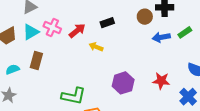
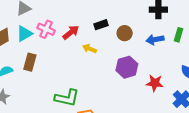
brown circle: (145, 17) -> (125, 33), moved
green rectangle: (185, 32) -> (178, 35), turned -40
purple hexagon: (123, 83) -> (127, 67), moved

